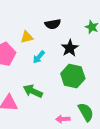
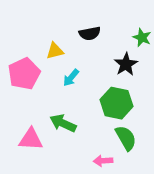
black star: (70, 48) -> (126, 64), moved
green semicircle: (86, 112) -> (126, 138), moved

